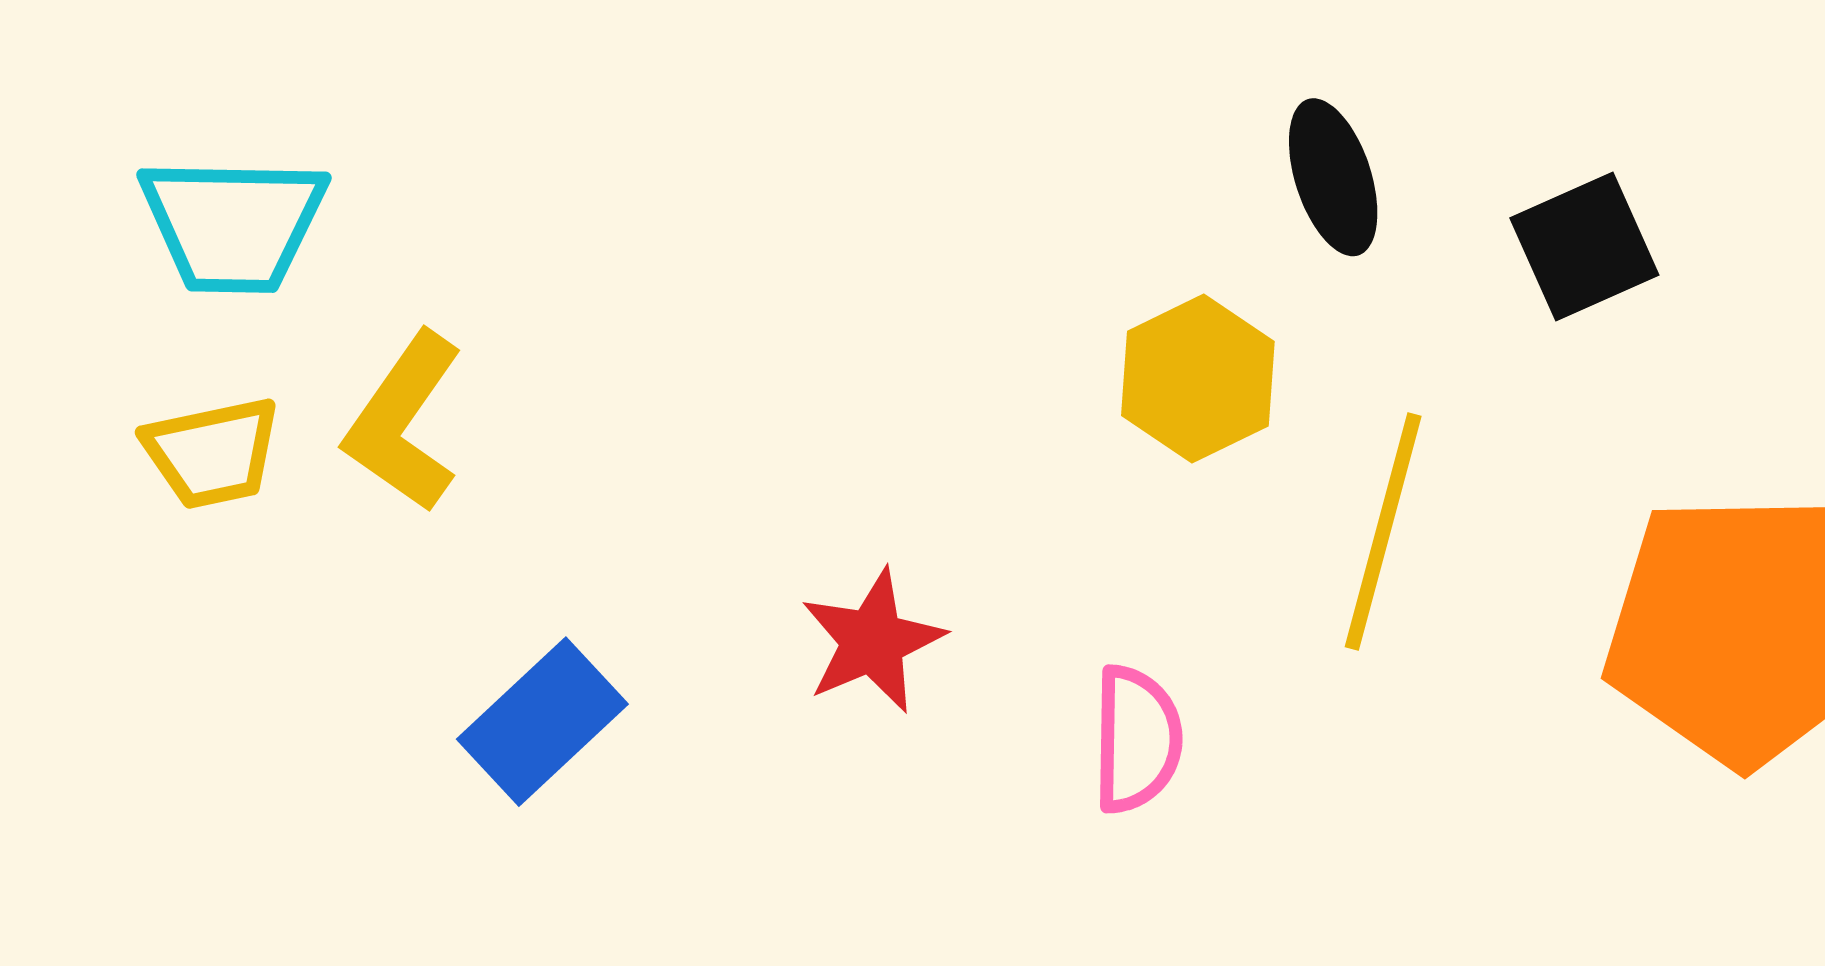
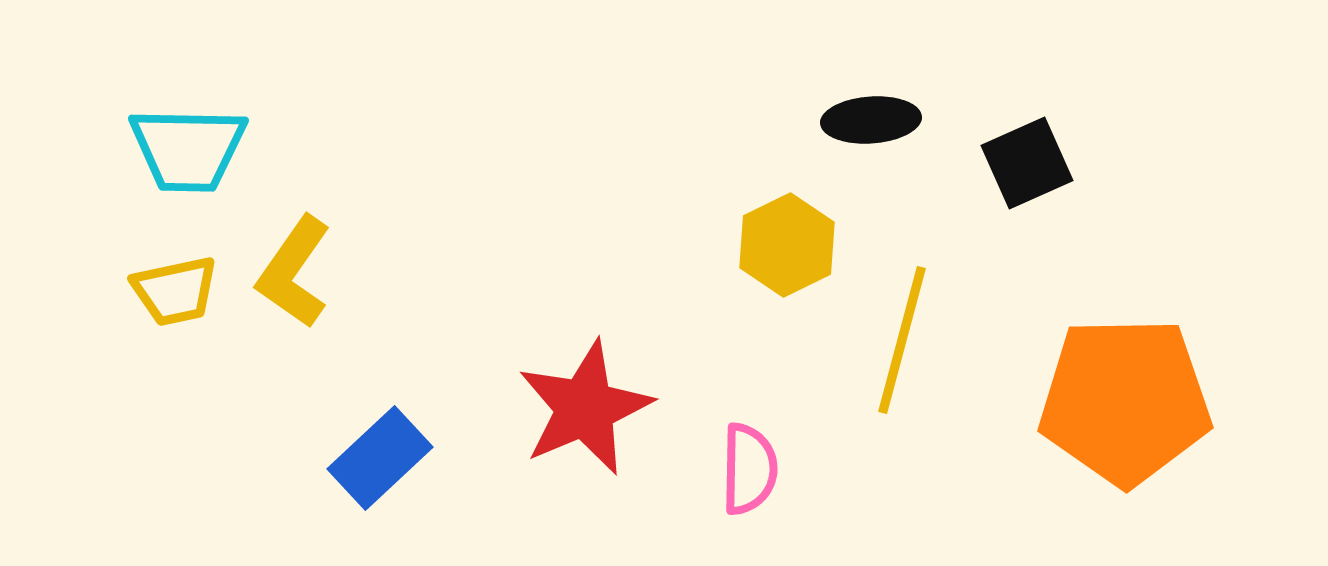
black ellipse: (1333, 177) -> (871, 120), turned -76
red star: (873, 641) -> (585, 408), size x1.5

